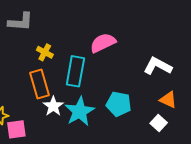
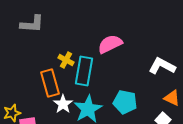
yellow cross: (45, 52) -> (66, 60), moved

